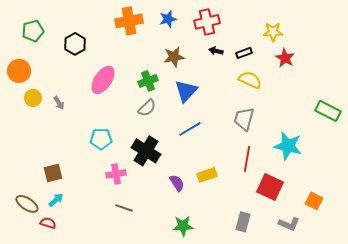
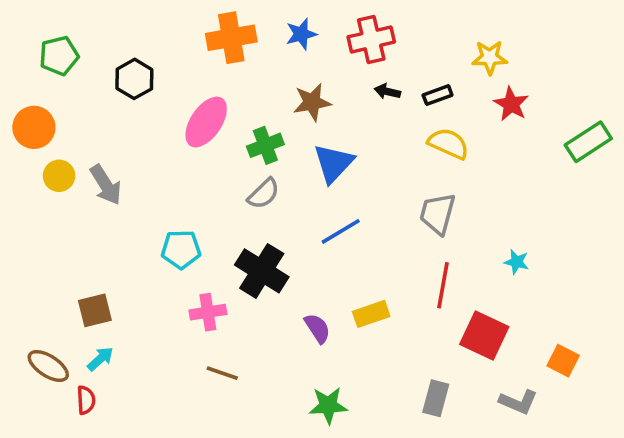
pink ellipse: (103, 80) -> (206, 122), moved
gray arrow: (59, 103) -> (106, 185), size x1.6
green rectangle: (328, 111) -> (588, 142), moved, turned -60
cyan star: (288, 146) -> (517, 262), size x0.5
red semicircle: (48, 223) -> (86, 400), turned 70

